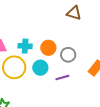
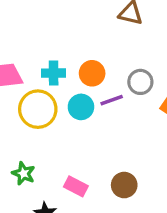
gray circle: (68, 55) -> (140, 82), moved
purple line: (62, 77) -> (112, 100), moved

